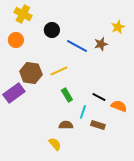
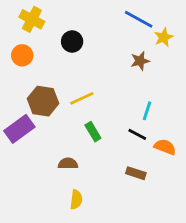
blue line: (77, 46) -> (139, 19), moved
cyan line: (83, 112) -> (147, 111), moved
brown semicircle: (66, 125) -> (68, 163), moved
yellow semicircle: (55, 144) -> (76, 200), turned 48

